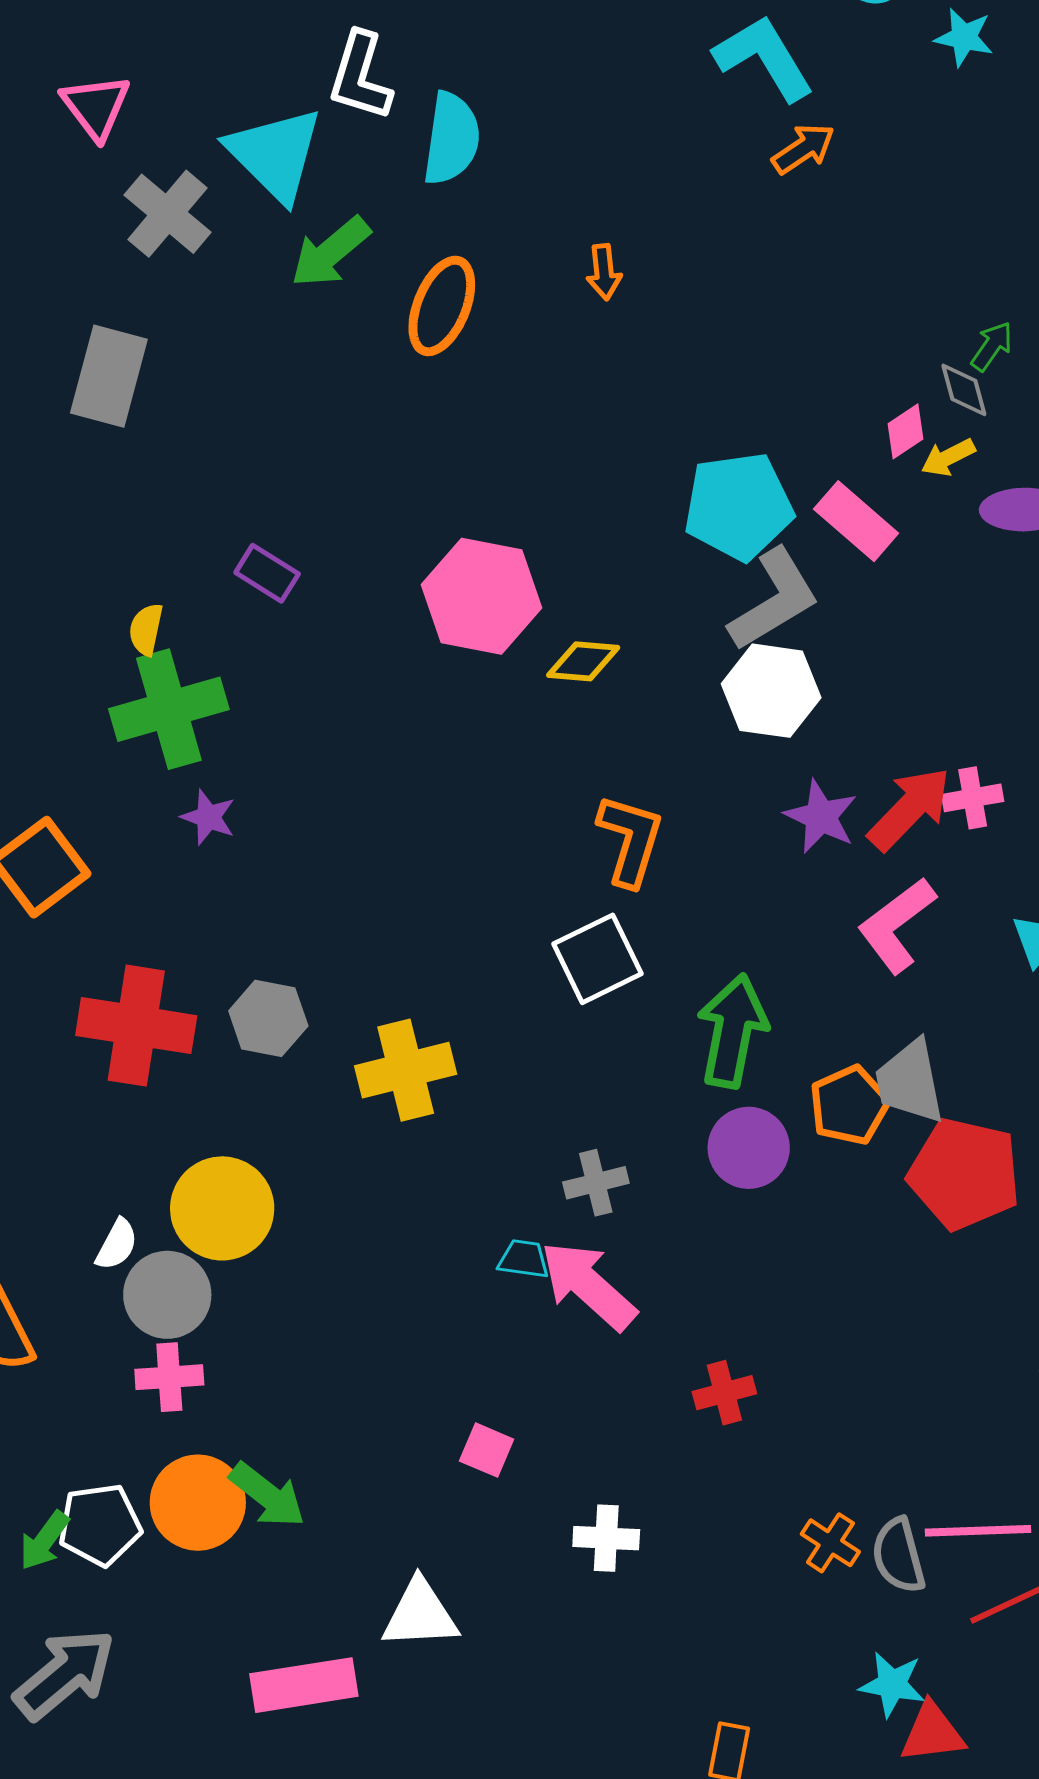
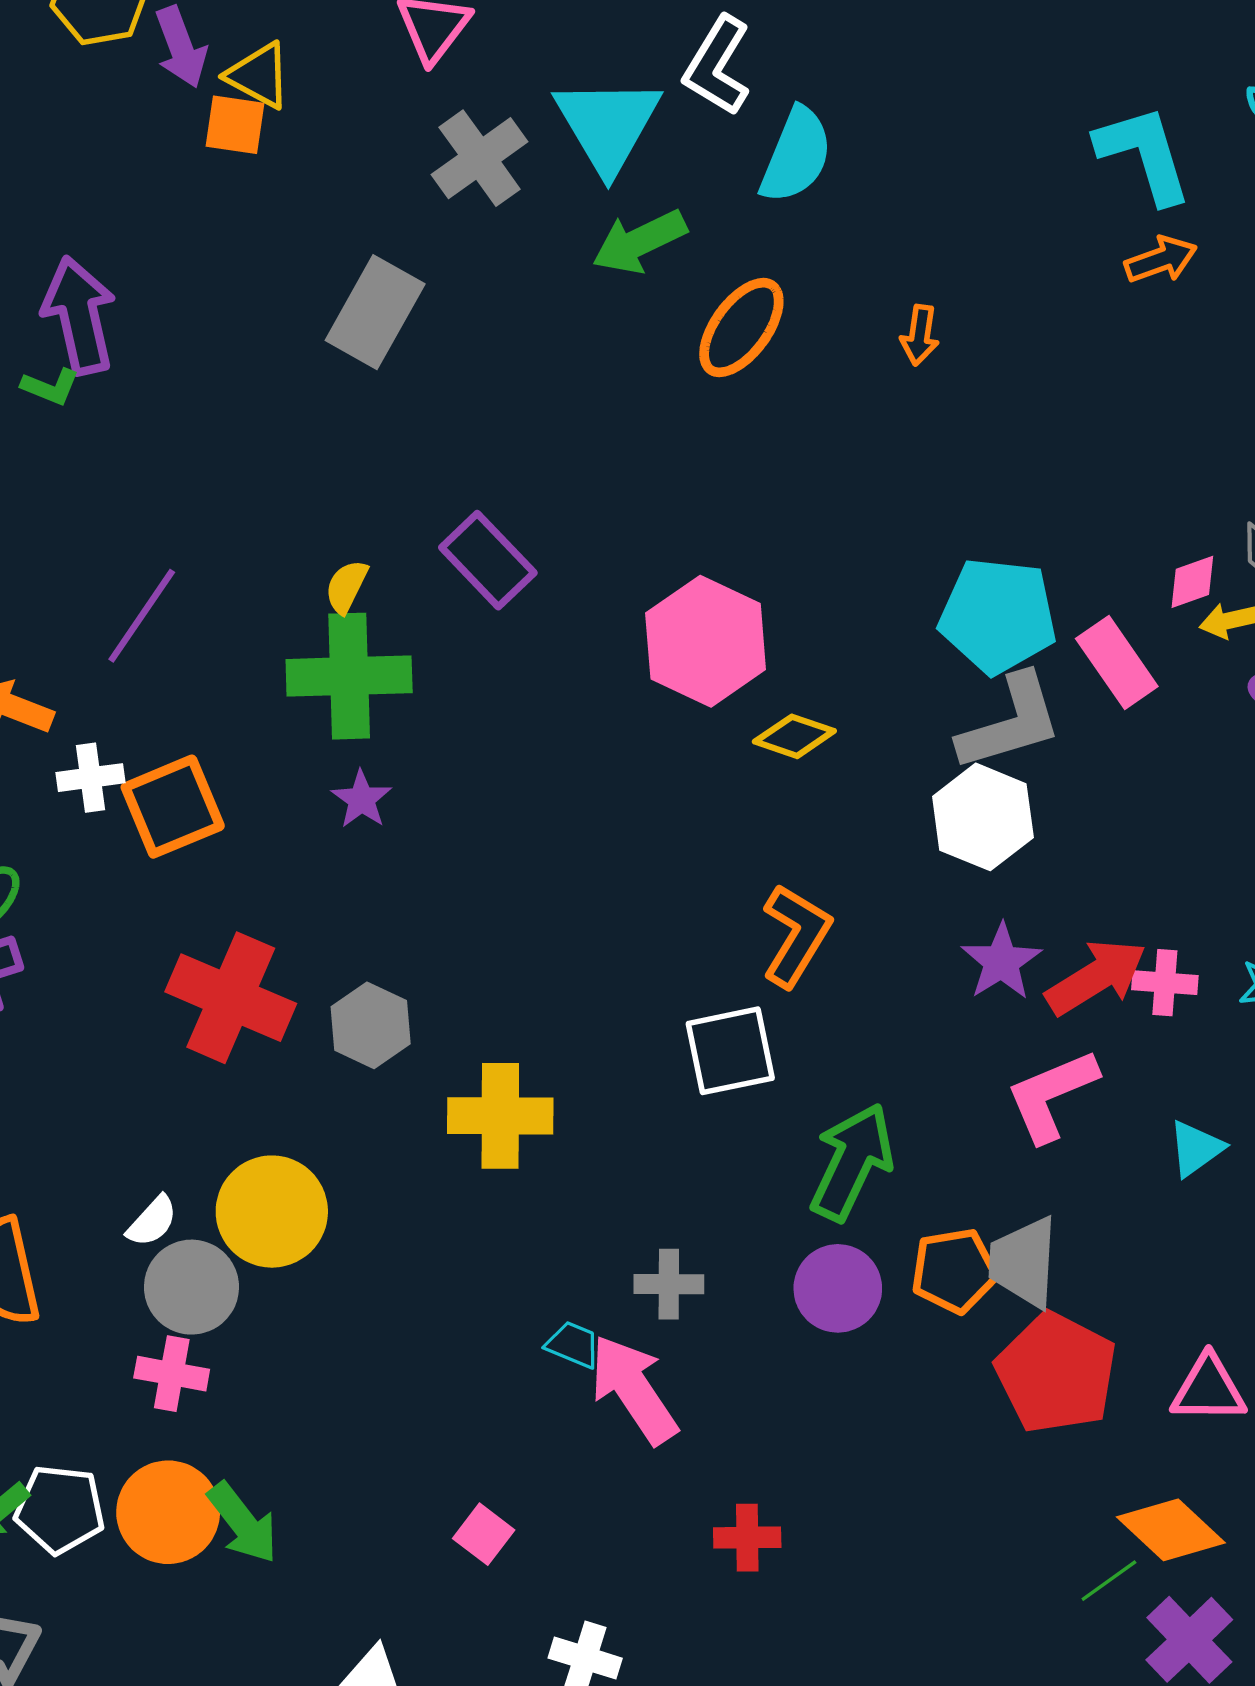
purple rectangle: (267, 573) -> (488, 560), size x1.4

